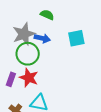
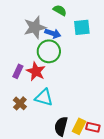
cyan square: (76, 38) -> (82, 27), moved
green circle: (28, 54) -> (49, 51), moved

